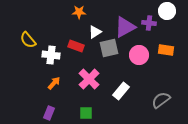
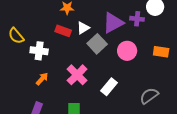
red rectangle: (76, 46) -> (63, 31), moved
gray square: (109, 48) -> (97, 44), turned -30
orange rectangle: (166, 50) -> (161, 52), moved

